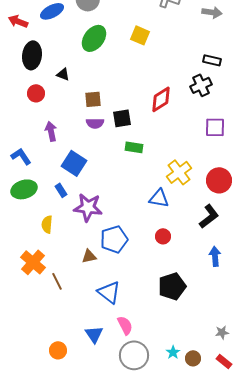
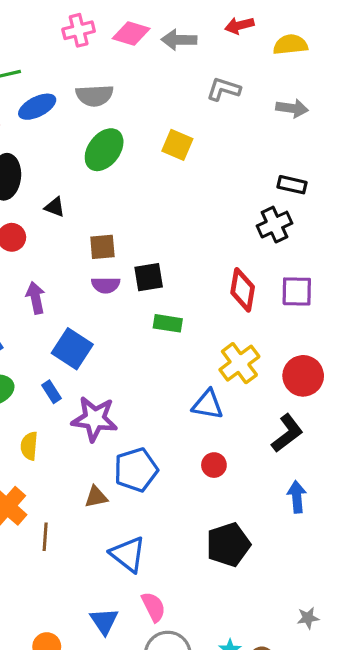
red diamond: (161, 99) -> (243, 290), moved, turned -48
brown line: (57, 281) -> (45, 537), turned 30

